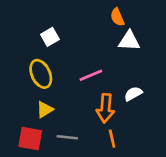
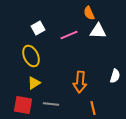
pink line: (91, 75) -> (69, 35), moved
white semicircle: (133, 94) -> (115, 76), moved, turned 136
orange line: (112, 139) -> (93, 108), moved

